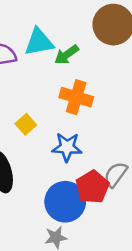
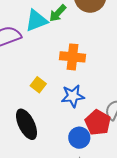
green arrow: (67, 55) -> (58, 13), moved
blue circle: (65, 202) -> (79, 138), size x0.7

